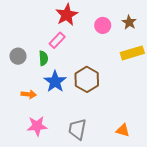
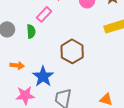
blue star: (55, 82) -> (43, 76), moved

